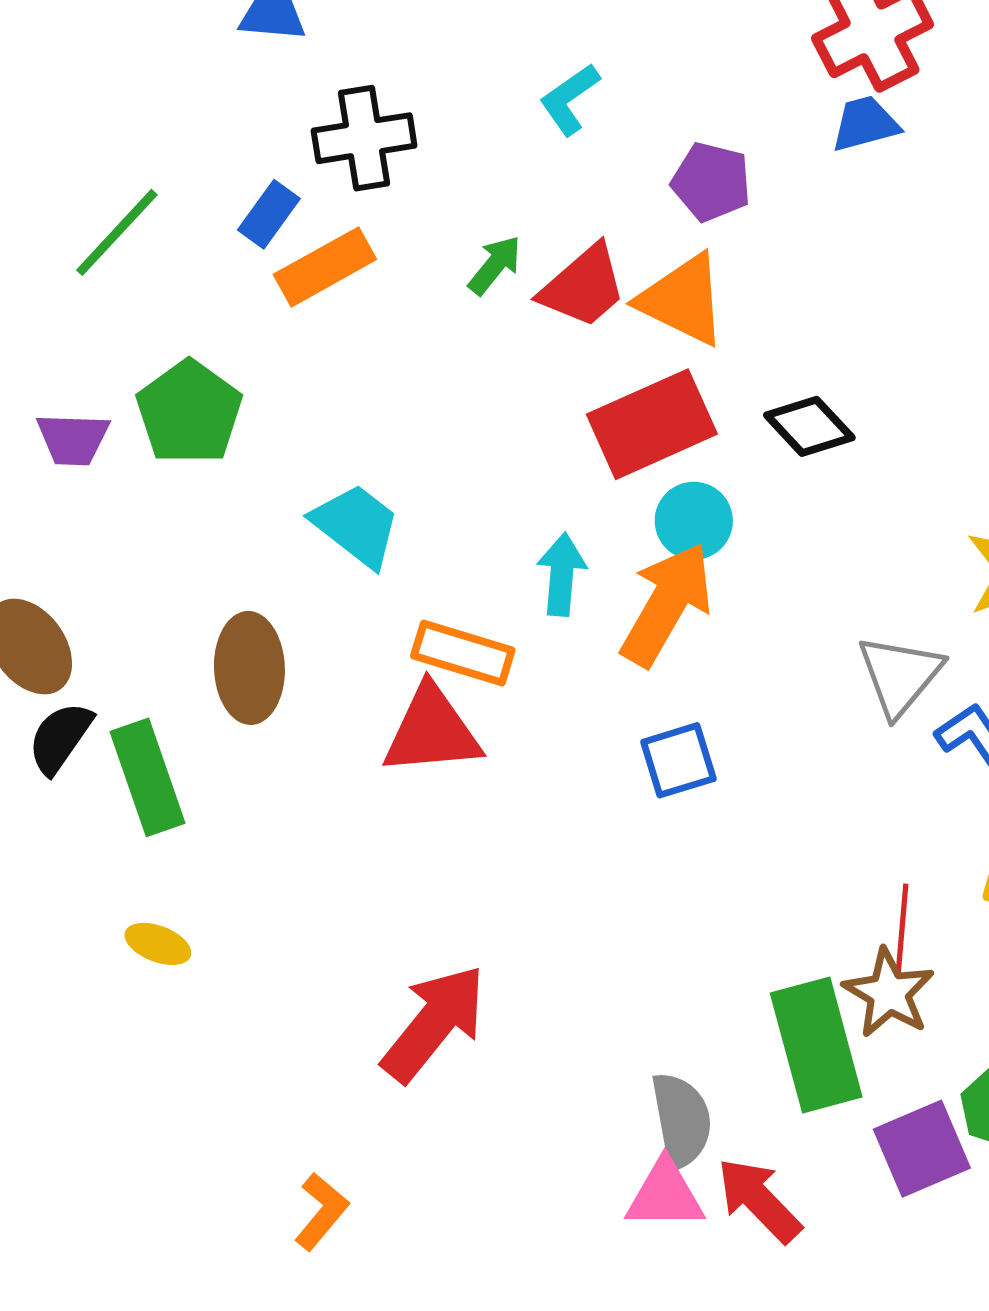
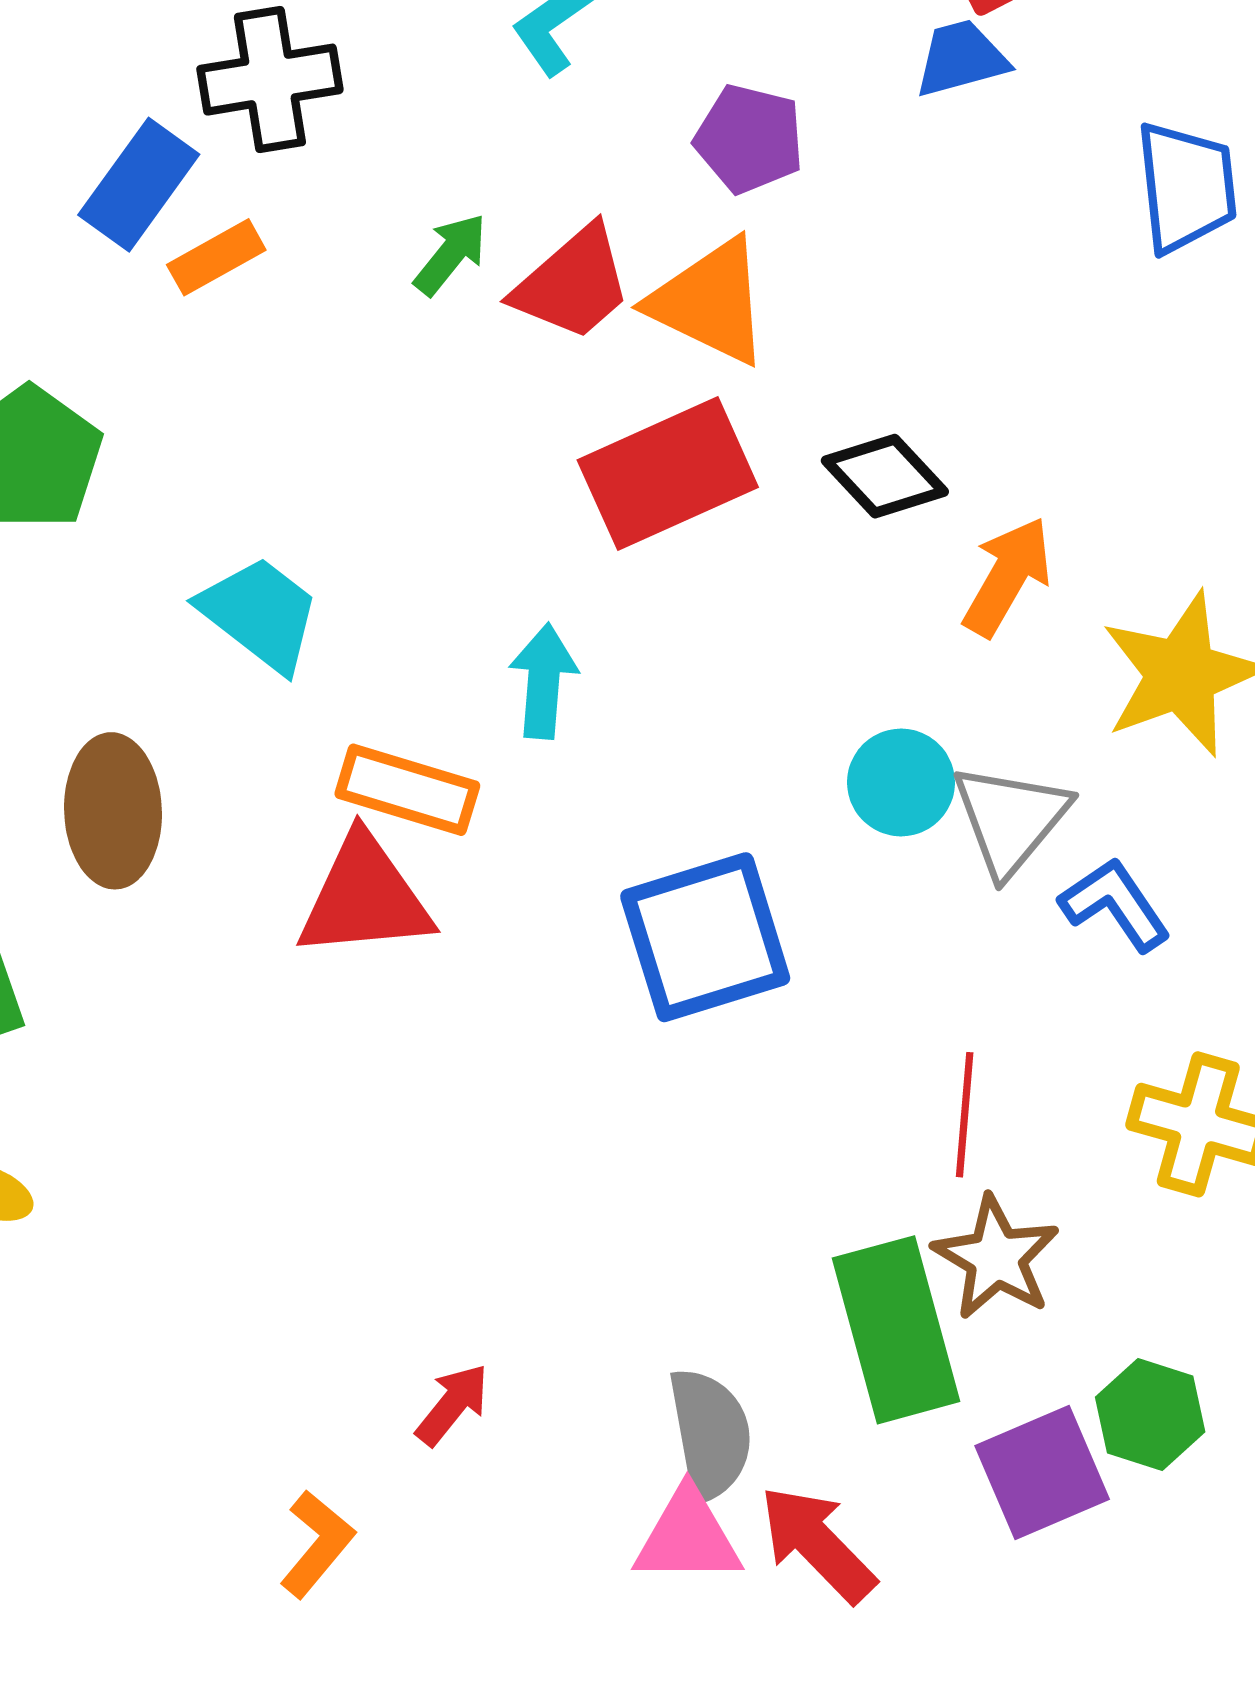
blue rectangle: (269, 214) -> (139, 185), size x1.4
orange rectangle: (325, 267) -> (216, 257), size x0.7
cyan circle: (694, 521) -> (901, 782), moved
orange arrow: (667, 604) -> (1007, 577), moved, size x0.7
blue square: (678, 760) -> (705, 937), size x1.6
red line: (902, 929) -> (965, 1115), moved
red arrow: (434, 1023) -> (452, 1405), moved, size x0.5
orange L-shape: (321, 1211) -> (317, 1544), moved

